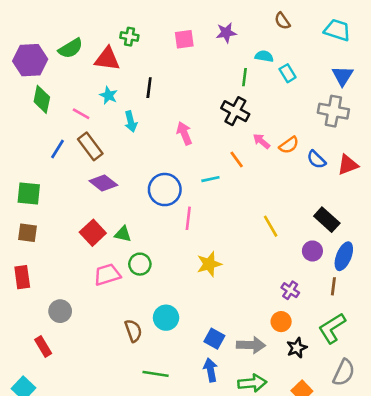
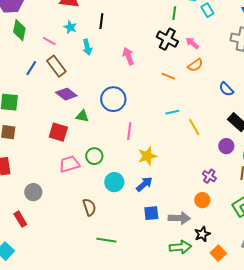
pink arrow: (261, 141) -> (192, 43), moved
orange semicircle: (289, 145) -> (195, 65), moved
orange line: (237, 159) -> (168, 76), turned -32
blue semicircle: (316, 159) -> (226, 89), moved
cyan line: (210, 179) -> (172, 112), moved
pink line: (188, 218) -> (129, 131), moved
red square: (93, 233) -> (58, 132), turned -30
green triangle: (123, 234) -> (82, 116), moved
cyan circle: (166, 318) -> (114, 182), moved
blue square: (214, 339) -> (151, 213), turned -35
black star: (297, 348) -> (202, 234), moved
blue arrow: (210, 370) -> (144, 184), moved, turned 60

